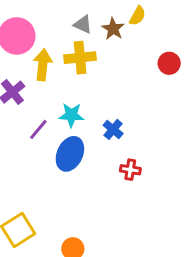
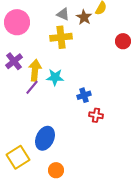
yellow arrow: (43, 65) -> (35, 70), moved
blue cross: (113, 129) -> (84, 95), moved, turned 32
blue ellipse: (70, 154) -> (45, 138), moved

